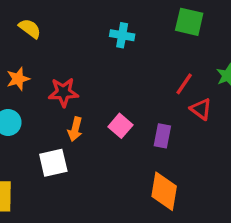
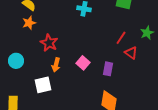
orange star: (18, 79) -> (29, 23), moved
red star: (63, 92) -> (49, 43), turned 30

